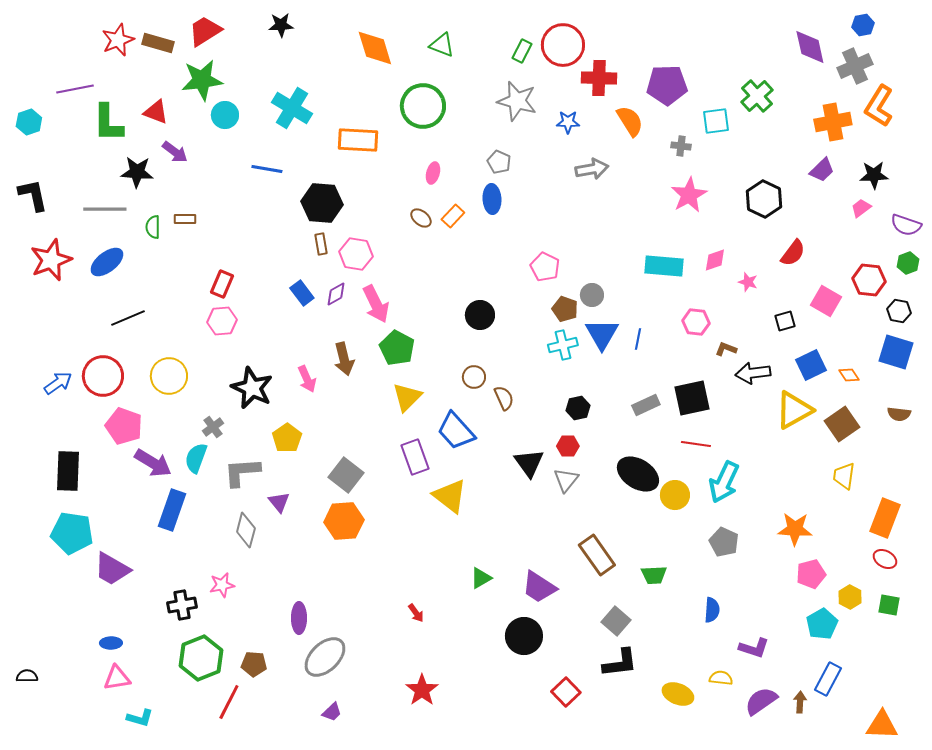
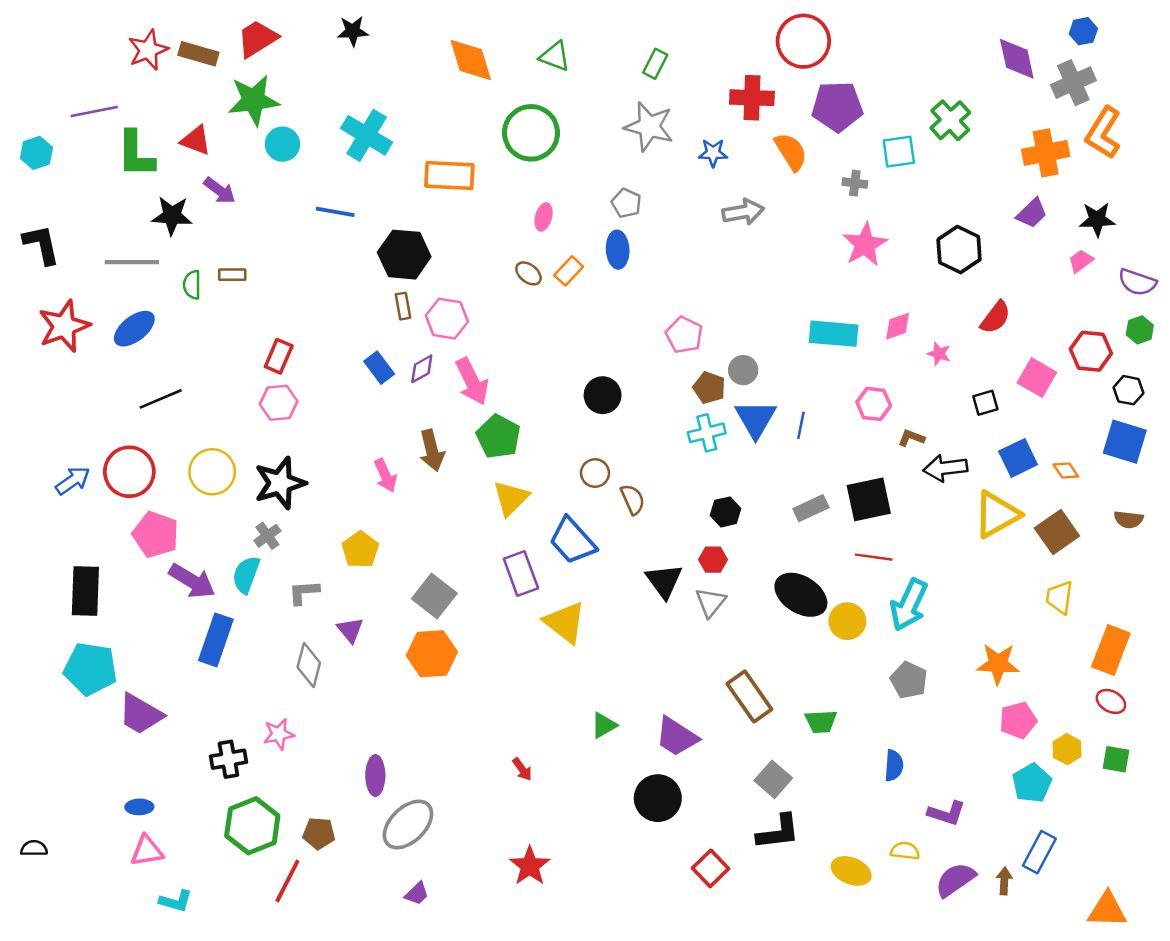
red circle: (563, 45) -> (803, 41), moved
black star: (252, 388) -> (280, 483), moved, turned 30
gray L-shape: (242, 472) -> (304, 592), size x0.7

